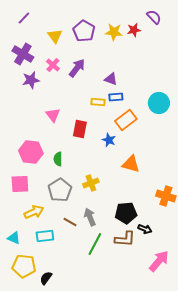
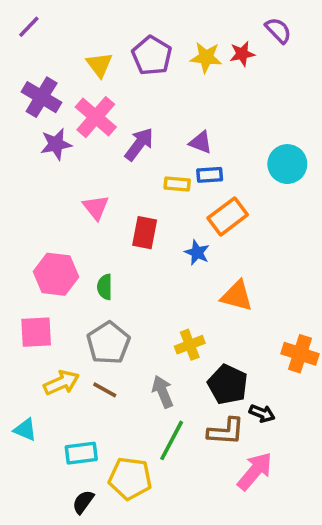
purple line: (24, 18) -> (29, 27), moved
pink cross: (53, 65) -> (96, 117), size x1.6
purple arrow: (77, 68) -> (139, 144), moved
cyan circle: (159, 103) -> (287, 164), moved
yellow cross: (91, 183) -> (190, 345), moved
black pentagon: (126, 213) -> (228, 384), turned 30
brown line: (70, 222) -> (105, 390), moved
cyan rectangle: (45, 236) -> (81, 453), moved
pink arrow: (159, 261) -> (255, 471), moved
yellow pentagon: (24, 266) -> (130, 478), moved

